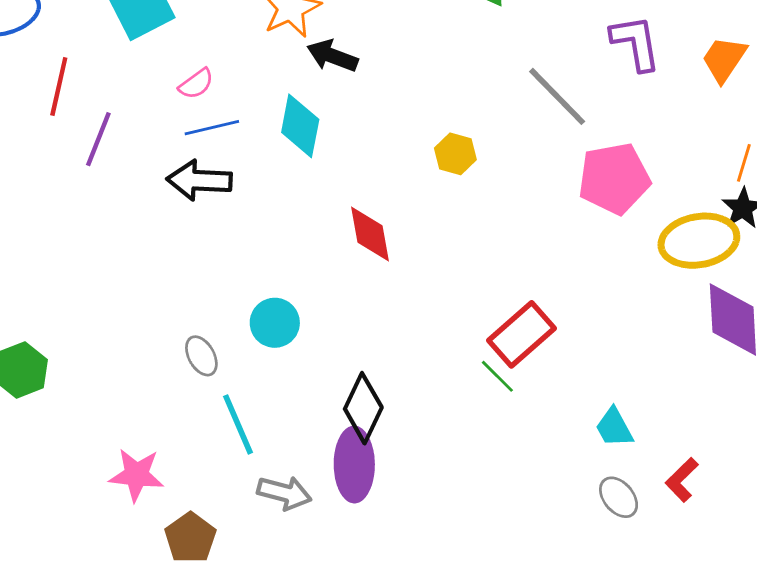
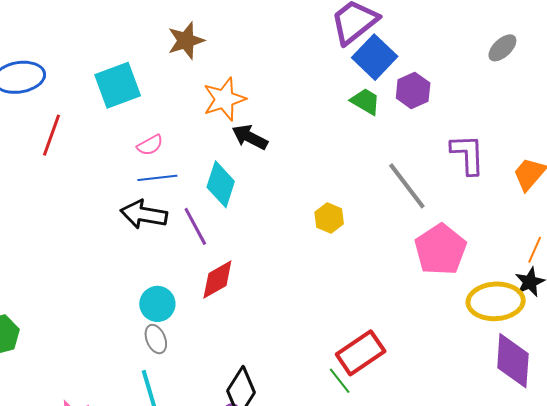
purple line: (98, 139) -> (195, 226), moved, turned -57
pink pentagon: (614, 179) -> (440, 250), turned -30
red diamond: (370, 234) -> (217, 279), moved, turned 63
cyan circle: (275, 323) -> (157, 304), moved
gray ellipse: (201, 356) -> (156, 339), moved

